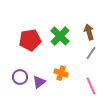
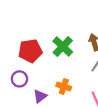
purple circle: (20, 77) -> (19, 79), moved

